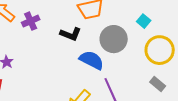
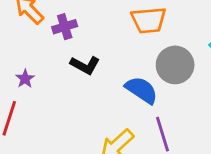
black L-shape: (71, 34) -> (85, 65), moved

